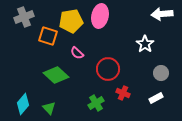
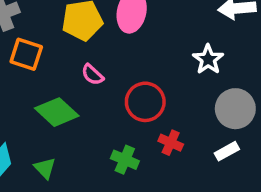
orange square: (48, 36) -> (26, 54), moved
gray circle: (161, 73) -> (235, 109), size x1.5
green cross: (96, 103) -> (125, 160), turned -35

